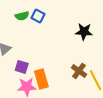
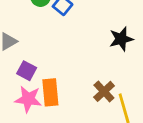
black star: (84, 32) -> (121, 39), turned -30

